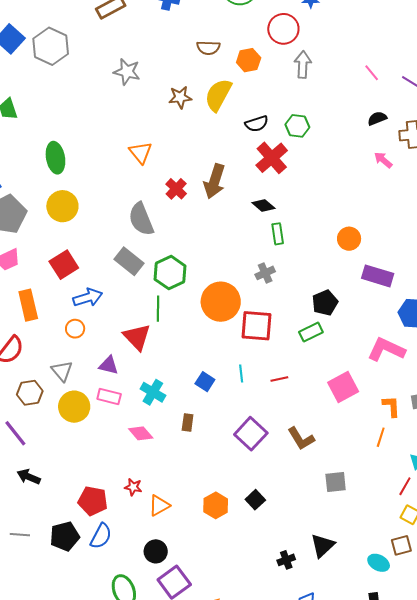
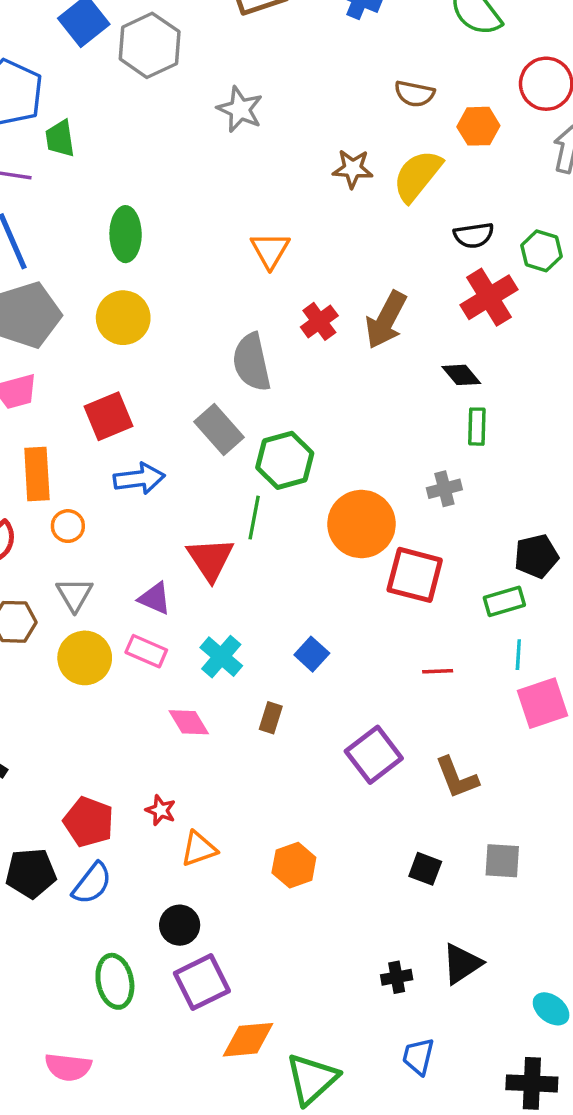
gray star: (127, 72) -> (240, 109), moved
orange circle: (75, 329) -> (68, 526), moved
cyan line: (241, 373) -> (518, 655), moved
black square: (255, 500) -> (425, 869), moved, turned -36

